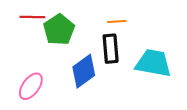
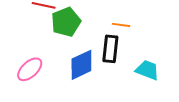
cyan trapezoid: (153, 63) -> (147, 70), size x0.7

